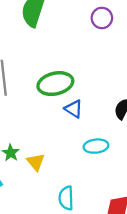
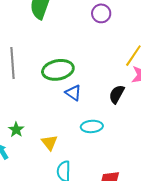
yellow triangle: (36, 162) -> (49, 142), moved

